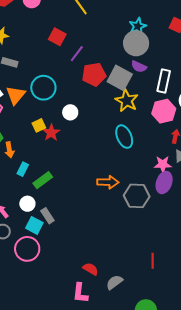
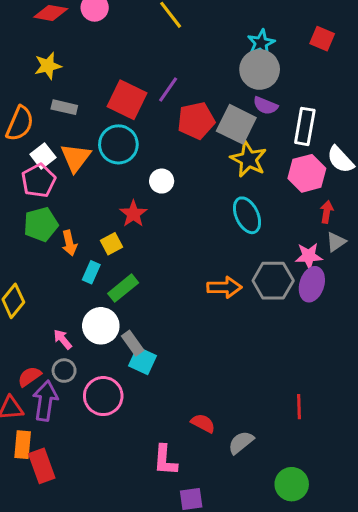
red square: (57, 37) -> (127, 100), moved, size x1.4
yellow square: (39, 125) -> (111, 244), moved
gray hexagon: (137, 196) -> (273, 281), moved
white circle: (27, 204) -> (101, 326), size x1.5
cyan square: (34, 225) -> (143, 361), moved
pink L-shape: (80, 293) -> (165, 460), moved

